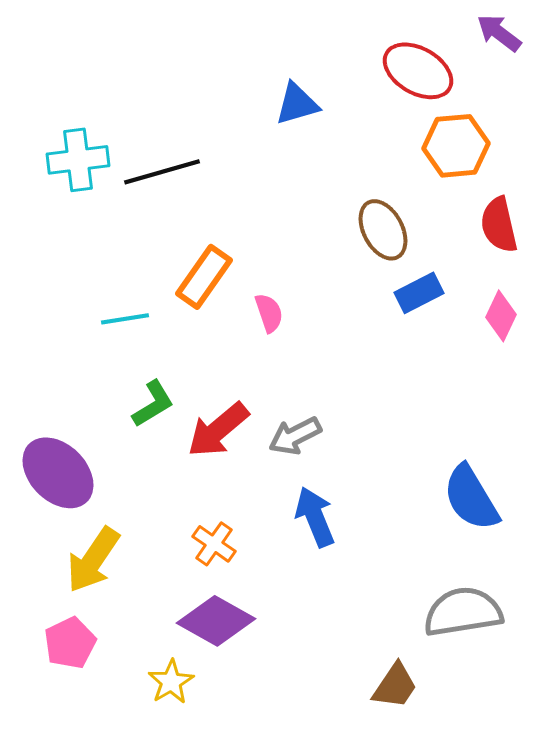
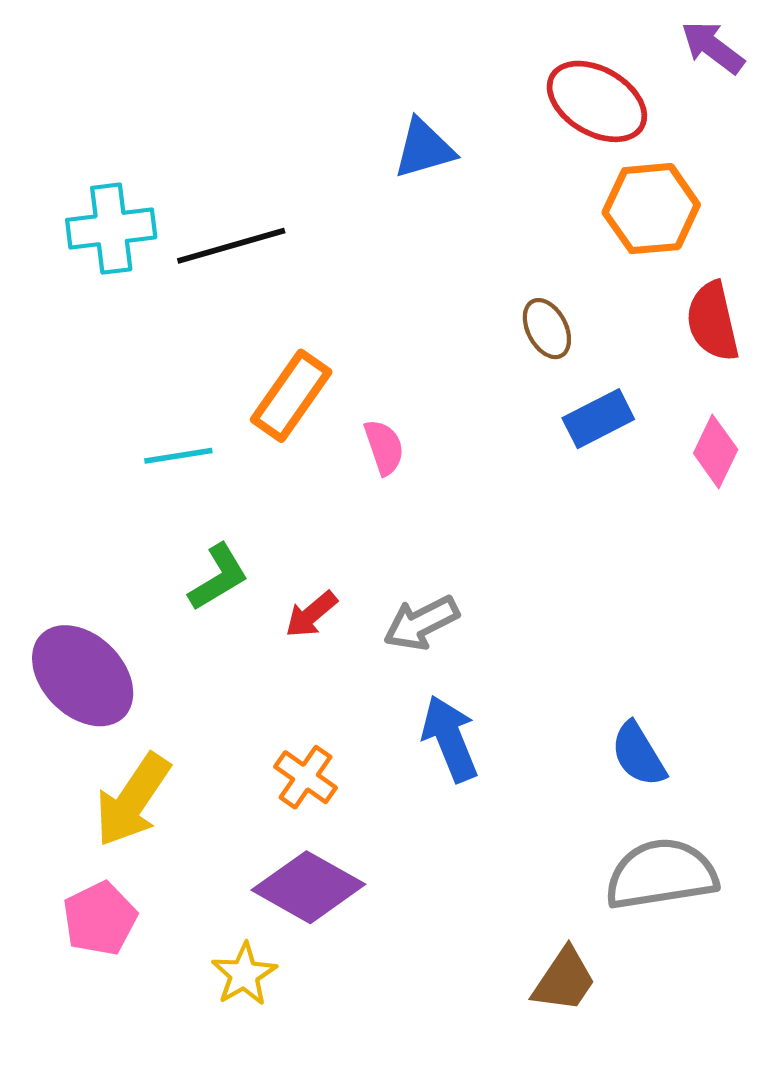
brown ellipse: (383, 230) -> (547, 329), size x0.7
red arrow: (218, 430) -> (311, 614), size x0.6
blue semicircle: (471, 498) -> (638, 754), moved, size x0.7

